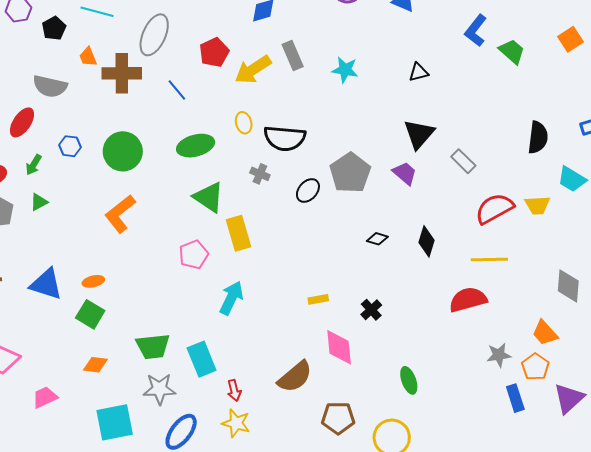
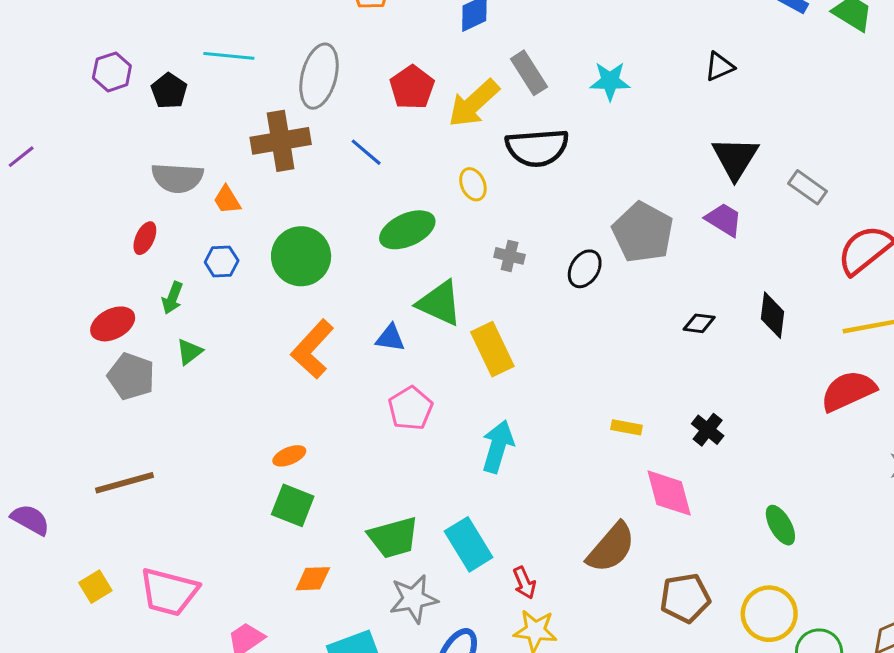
orange trapezoid: (88, 57) -> (227, 200), moved
red ellipse: (22, 122) -> (145, 238), size x0.7
black semicircle: (285, 138) -> (537, 148), moved
pink pentagon: (194, 255) -> (410, 408), moved
blue triangle: (46, 284) -> (390, 338), moved, size x0.6
yellow rectangle: (318, 299) -> (627, 427), turned 30

